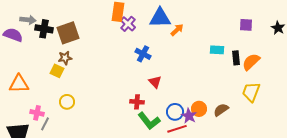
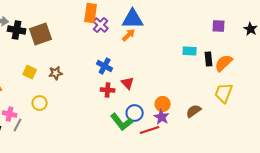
orange arrow: (177, 30) -> (129, 35), moved
blue cross: (143, 54) -> (105, 66), moved
brown star: (65, 58) -> (56, 73), moved
red cross: (137, 102) -> (108, 90), moved
orange circle: (199, 109) -> (163, 104), moved
blue circle: (175, 112) -> (135, 113), moved

